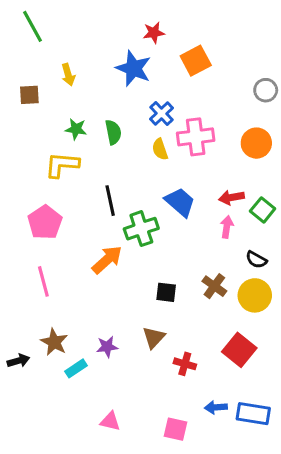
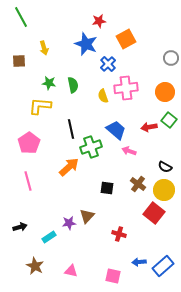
blue cross: (161, 113) -> (108, 64), moved
green square: (263, 210) -> (169, 120), moved
pink arrow: (227, 227) -> (129, 151), moved, turned -80
brown triangle: (154, 337) -> (87, 216), moved
brown star: (54, 342) -> (35, 266), moved
red square: (239, 350) -> (154, 213), moved
black arrow: (18, 361) -> (20, 227), moved
blue rectangle: (253, 414) -> (163, 266), turned -50

